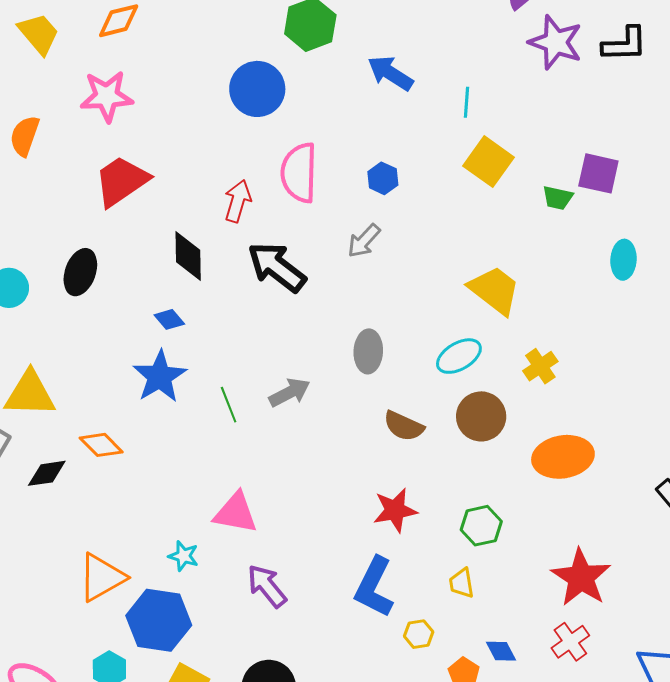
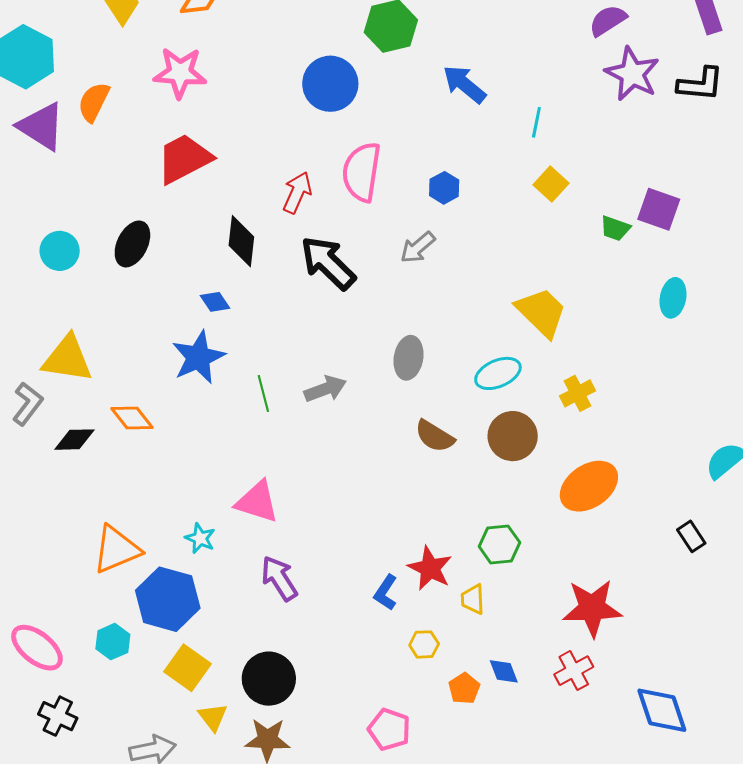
yellow square: (489, 162) -> (551, 184), size x0.7
orange ellipse: (563, 457) -> (589, 486), turned -32
red star: (395, 510) -> (430, 568), moved, turned 30
red star: (581, 577) -> (592, 608), turned 30
blue L-shape: (374, 587) -> (386, 592), size x0.6

